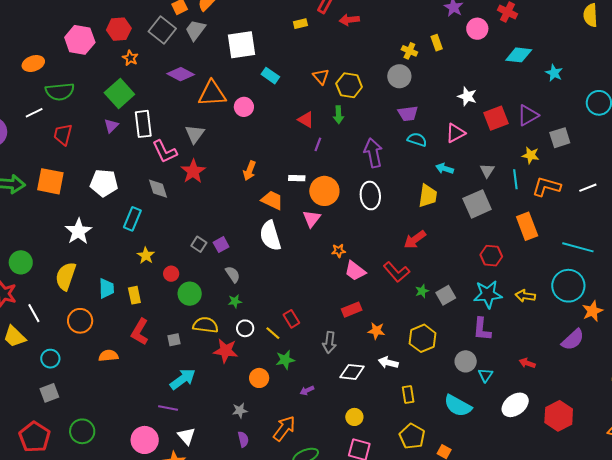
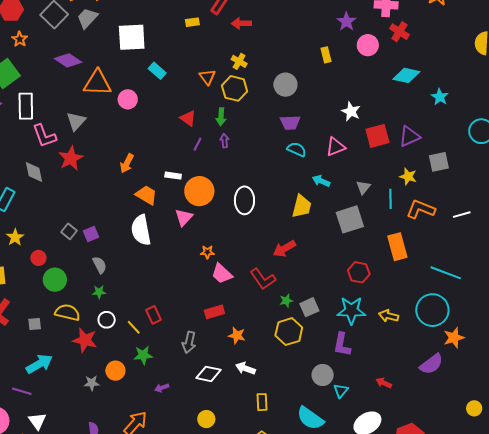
yellow cross: (409, 51) -> (239, 61), moved
purple arrow: (373, 153) -> (224, 141), moved, size x0.5
yellow hexagon: (423, 338) -> (289, 332), moved
gray star: (240, 410) -> (92, 383), moved

